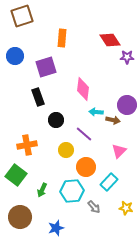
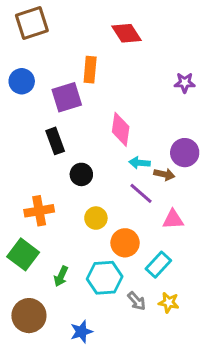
orange rectangle: (62, 38) -> (90, 70), moved
red diamond: (110, 40) -> (126, 33), moved
purple line: (84, 134) -> (141, 193), moved
pink triangle: (119, 151) -> (173, 220), turned 42
yellow star: (126, 208) -> (169, 302), moved

